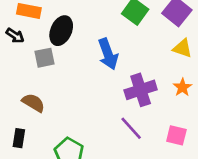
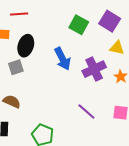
purple cross: (141, 90) -> (94, 69), moved

